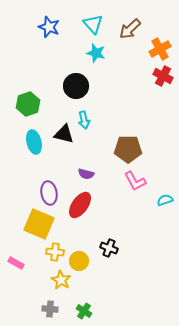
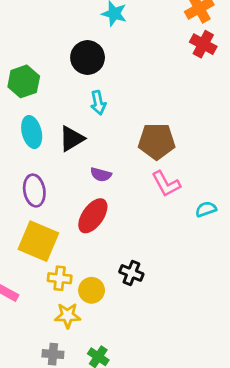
black triangle: (64, 134) -> (72, 139), moved, turned -45
purple ellipse: (49, 193) -> (34, 191), moved
yellow star: (61, 280) -> (68, 316), turned -30

